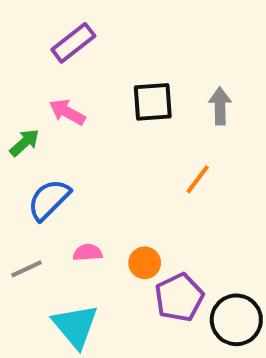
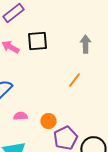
black square: (153, 102) -> (37, 41), moved

